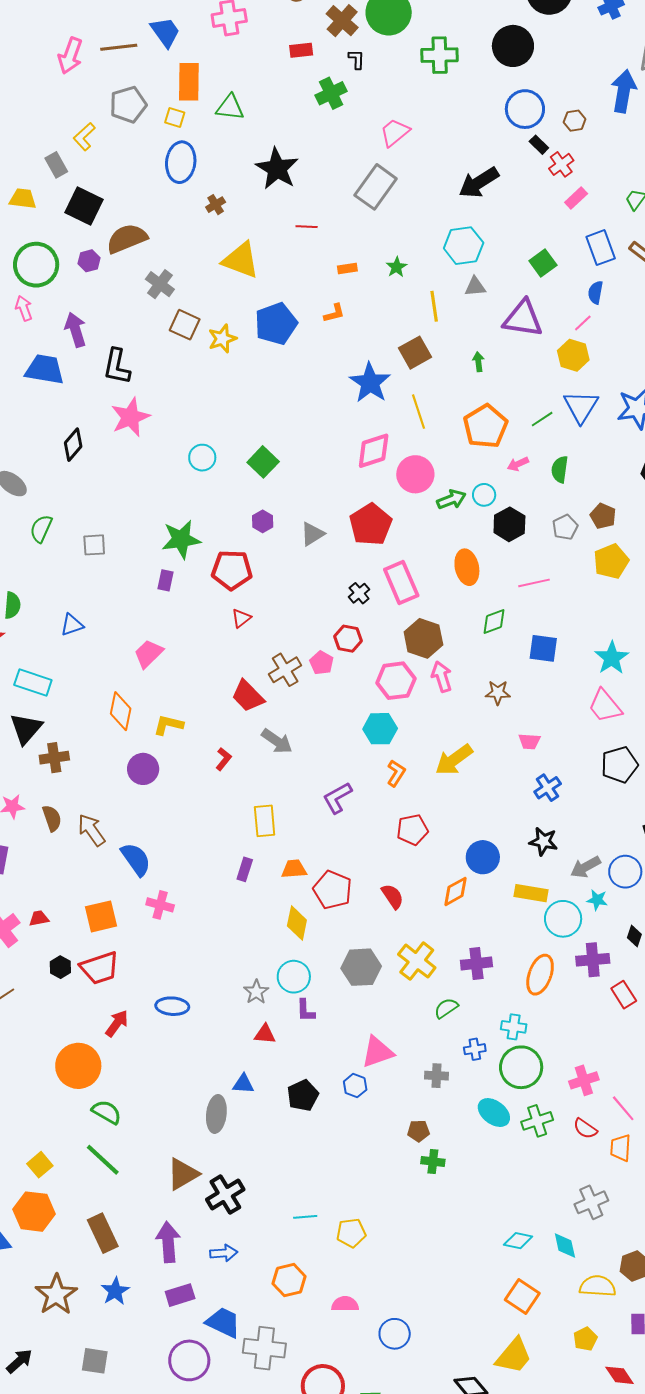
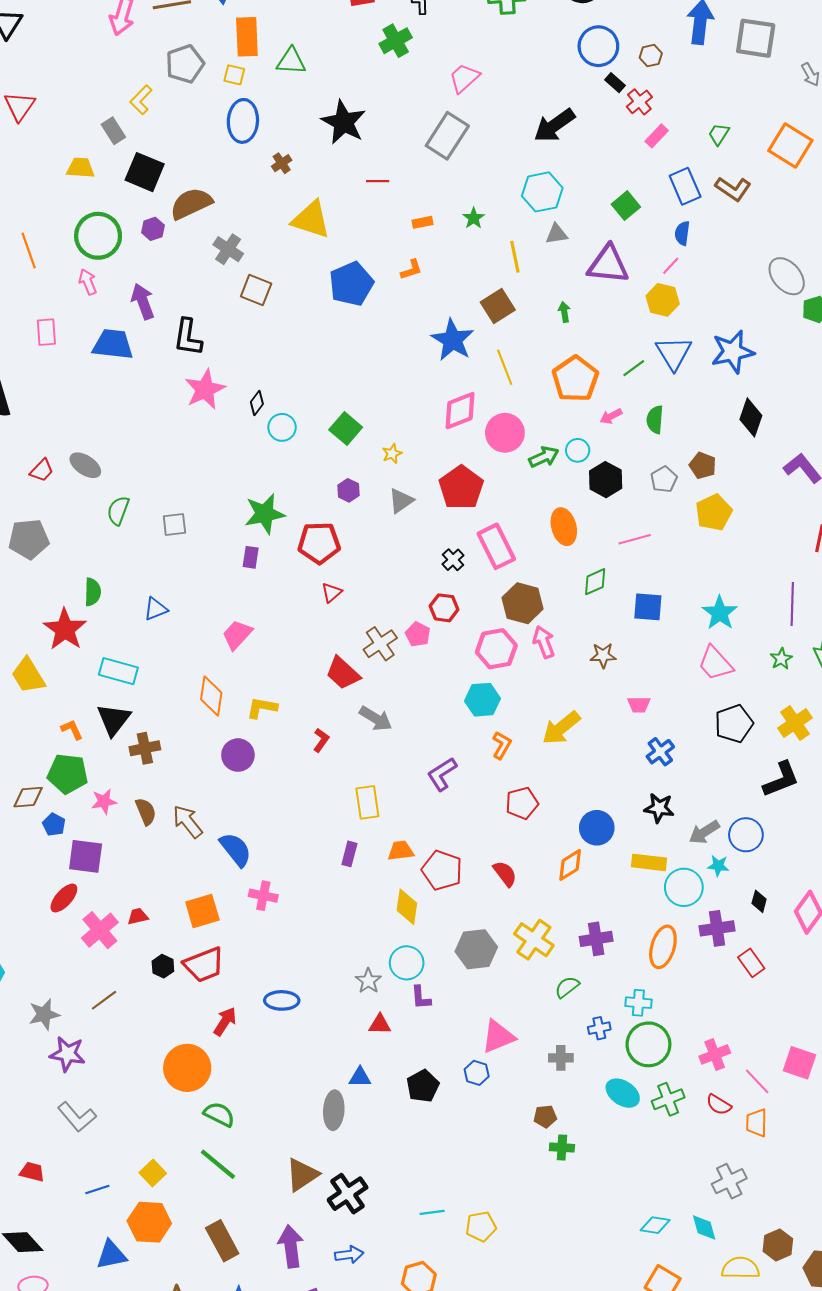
yellow star: (222, 339) -> (392, 454), moved, size x0.7
black diamond: (73, 445) -> (257, 403), moved, size x0.7

